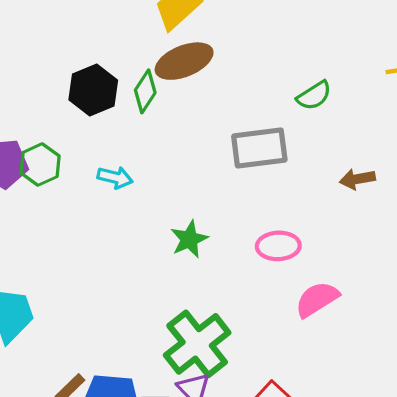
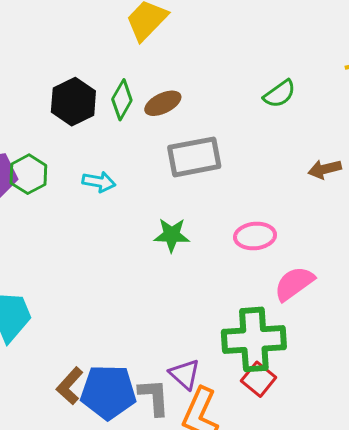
brown ellipse: (184, 61) -> (163, 103), moved, size x0.7
gray rectangle: (259, 148) -> (194, 157), moved
green star: (189, 239) -> (172, 235), turned 30
green cross: (197, 344) -> (254, 339), moved, turned 38

